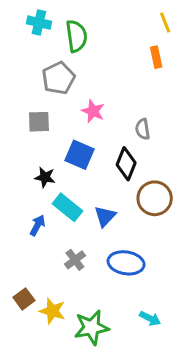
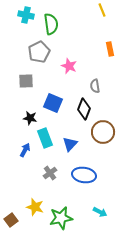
yellow line: (165, 23) -> (102, 10), moved
orange rectangle: (156, 57) -> (110, 49), moved
pink star: (93, 111) -> (69, 66), moved
cyan rectangle: (67, 207) -> (45, 138), turned 30
brown square: (24, 299) -> (11, 220), moved

